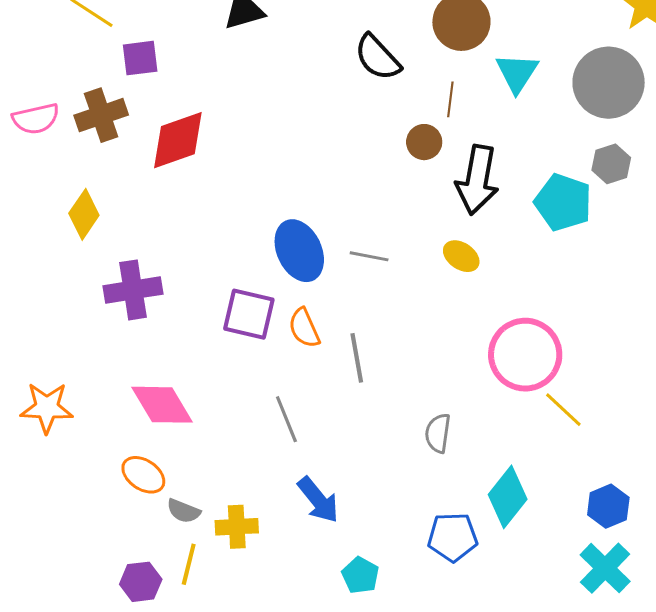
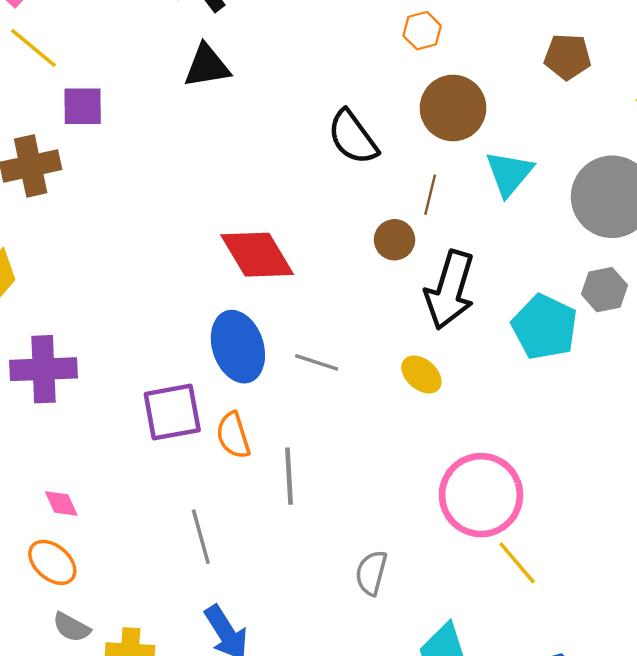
red diamond: (178, 140) -> (257, 255), moved, turned 72
purple square: (249, 314) -> (172, 412), turned -30
pink diamond: (162, 405) -> (61, 504), size x0.5
orange ellipse: (143, 475) -> (52, 562), moved

